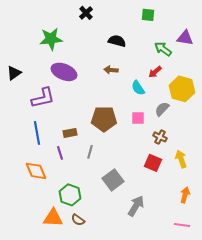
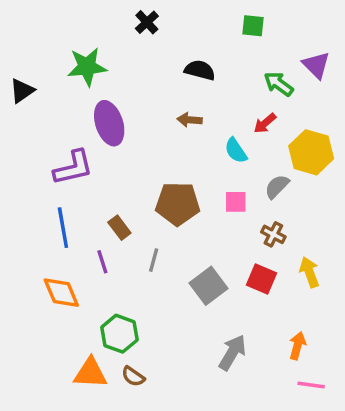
purple triangle: (185, 38) -> (316, 65), turned 36
purple ellipse: (64, 72) -> (109, 123), turned 50
black triangle: (14, 73) -> (22, 91), moved
brown rectangle: (70, 133) -> (119, 228), turned 64
gray square: (113, 180) -> (208, 286), moved
orange arrow: (185, 195) -> (297, 346), moved

